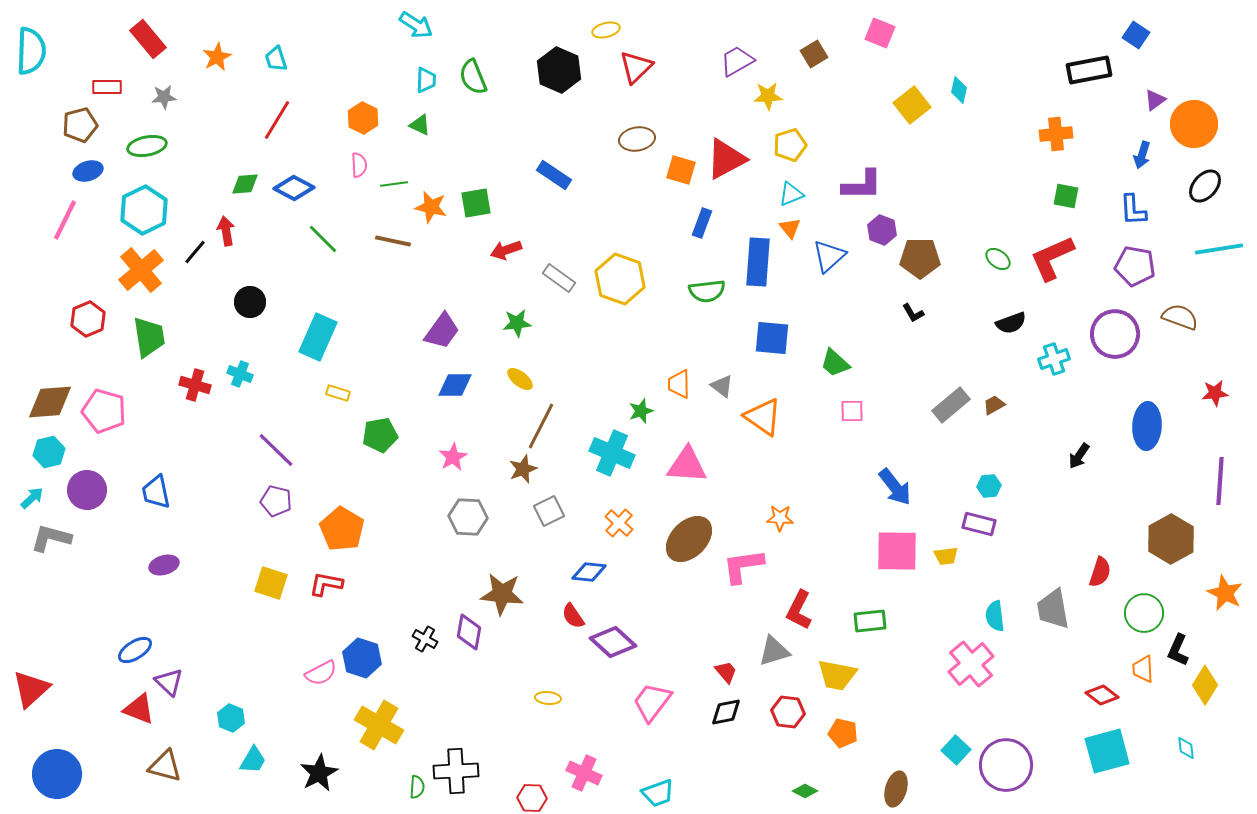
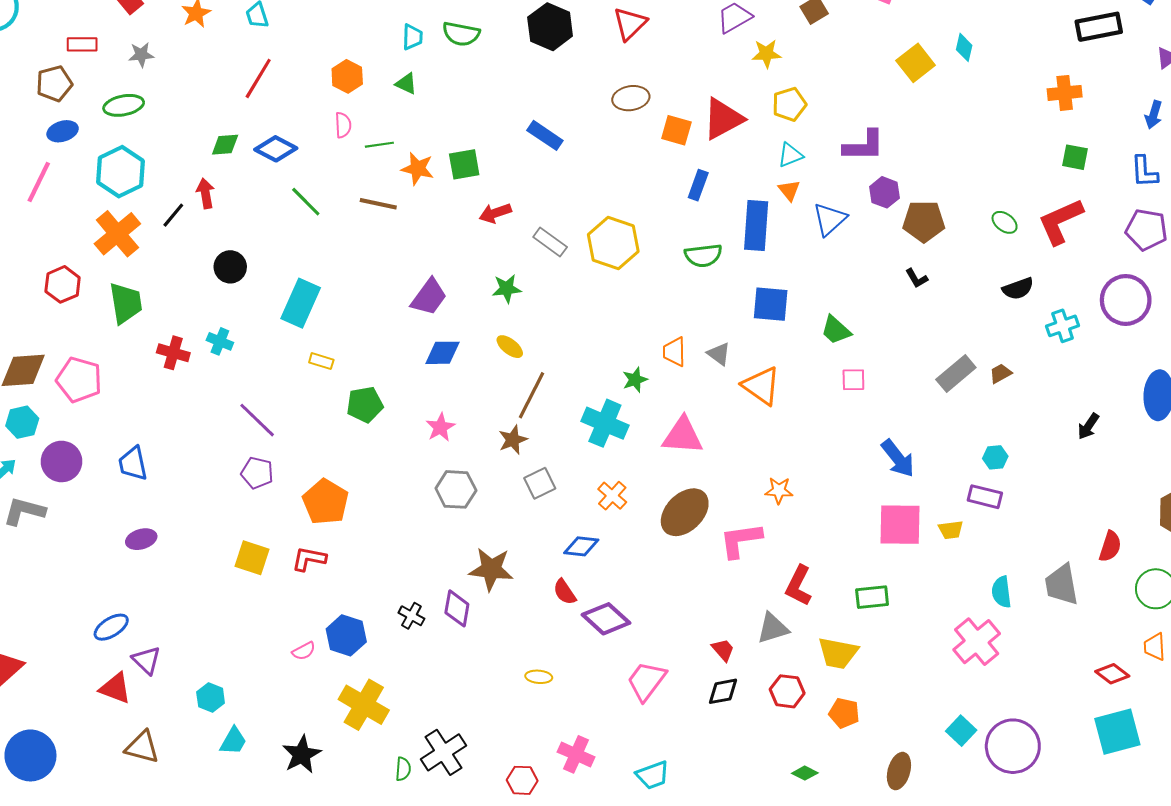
green semicircle: (473, 77) -> (461, 34), turned -57
pink semicircle: (321, 673) -> (304, 651), size x0.7
black cross: (456, 771) -> (443, 752), turned -30

